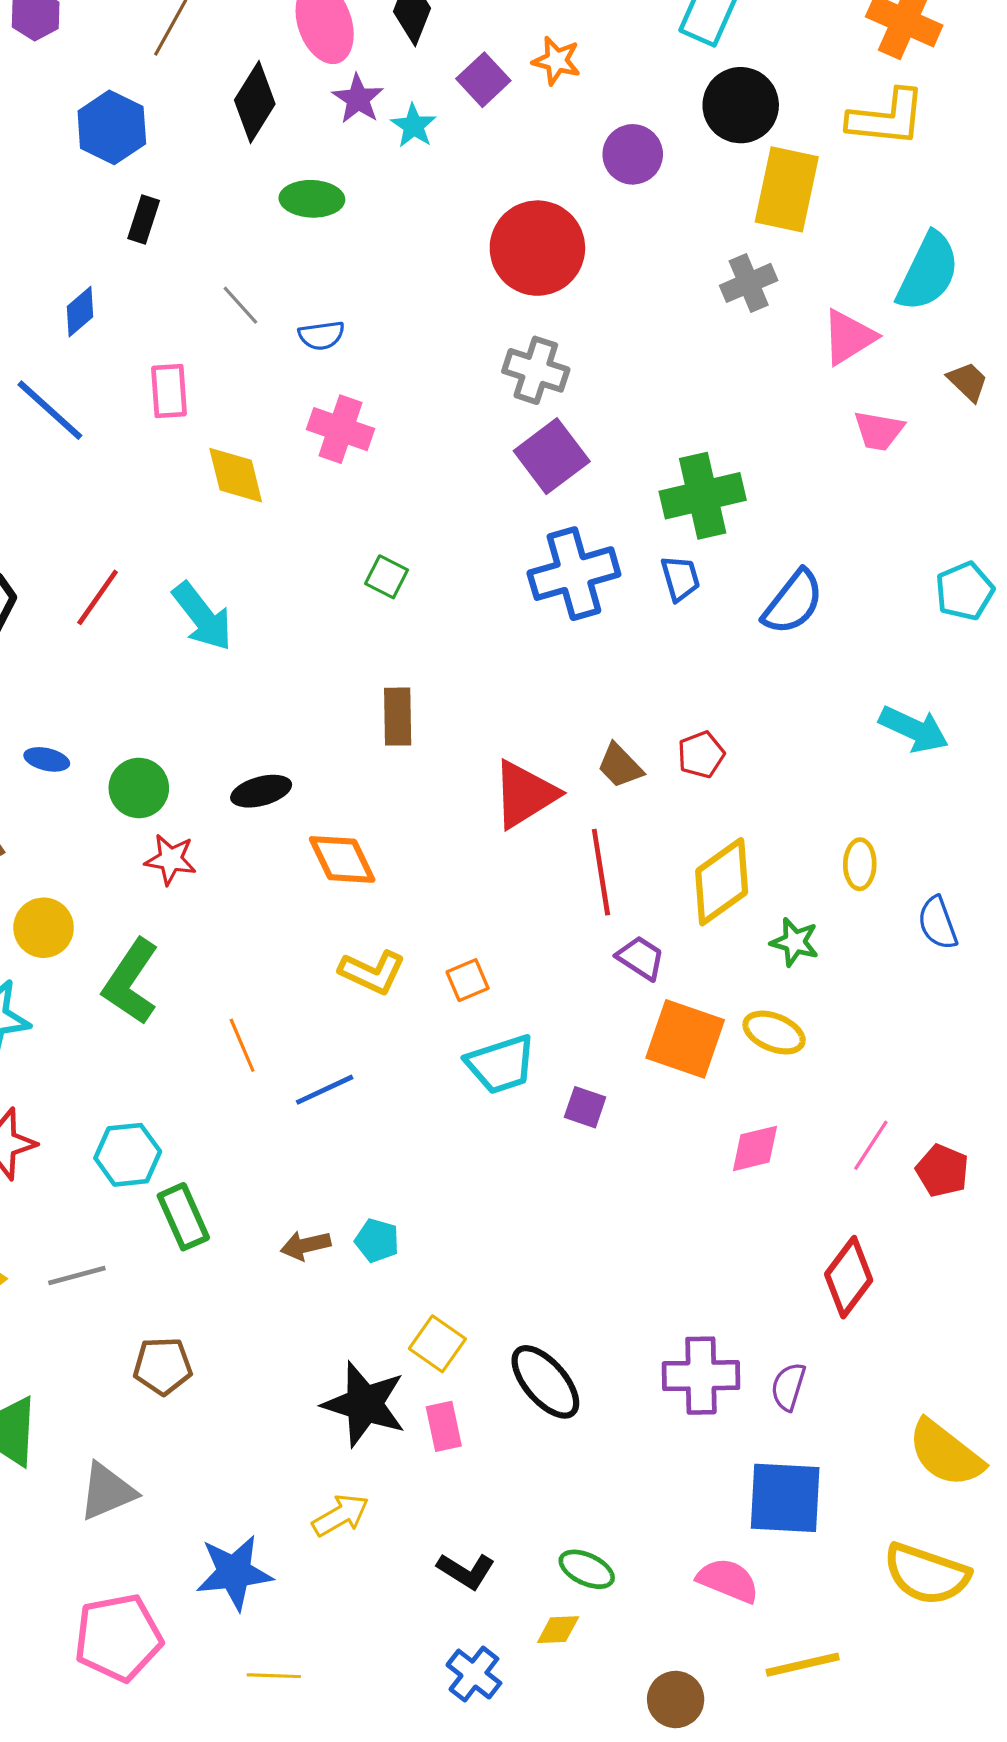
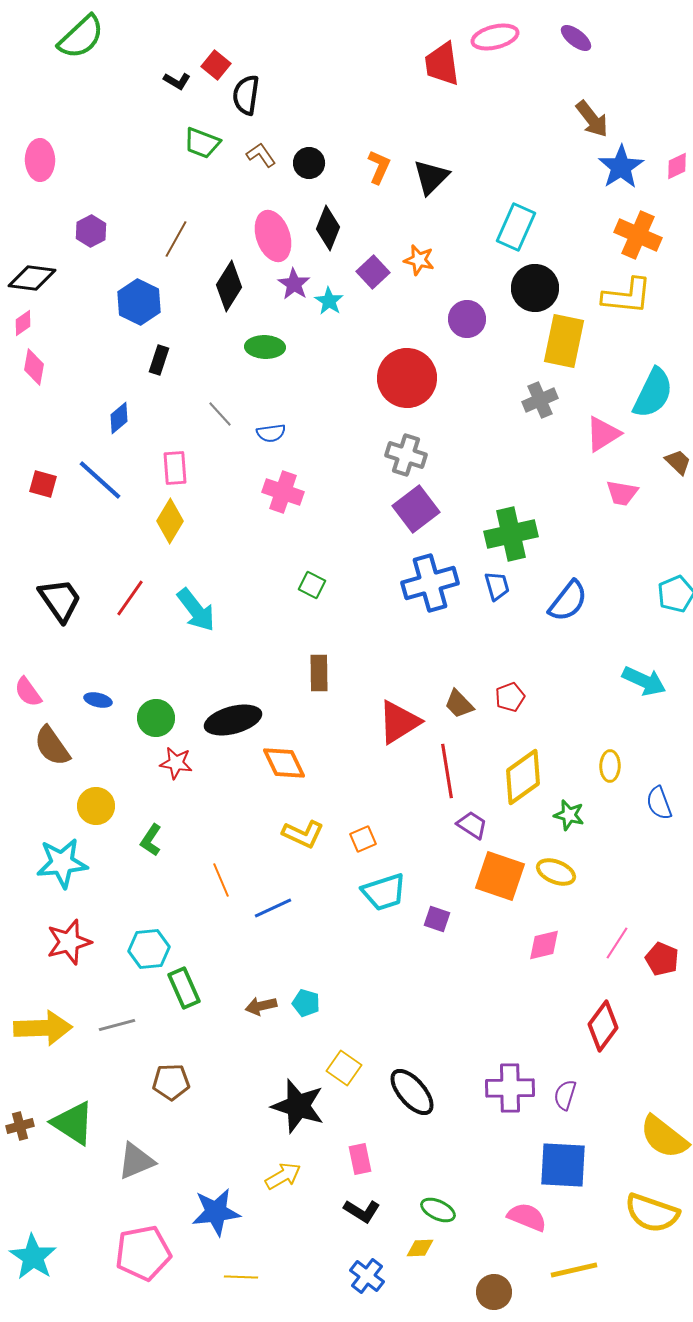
yellow diamond: (236, 475) -> (170, 521), moved, turned 45
black ellipse: (261, 791) -> (233, 720), size x1.5
green L-shape: (131, 982) -> (151, 840), size x0.6
pink rectangle: (444, 1426) -> (360, 1159), moved

